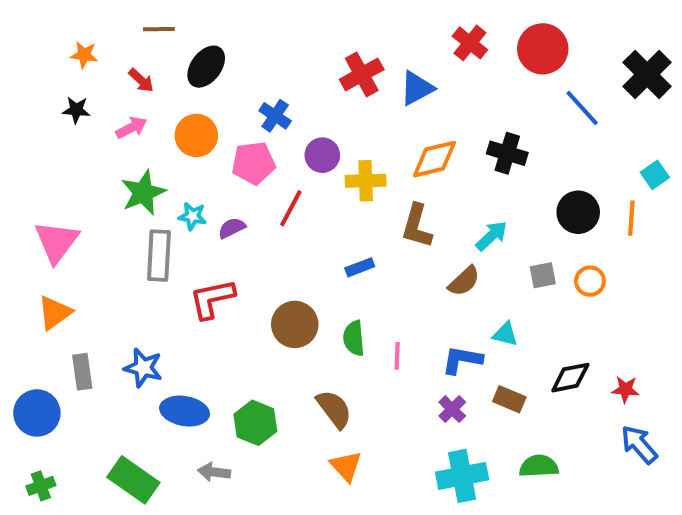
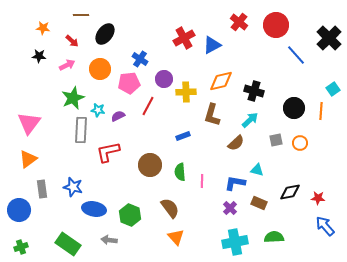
black cross: (507, 153) -> (254, 91), moved

